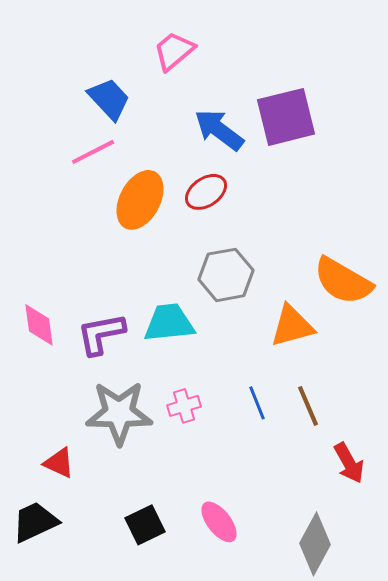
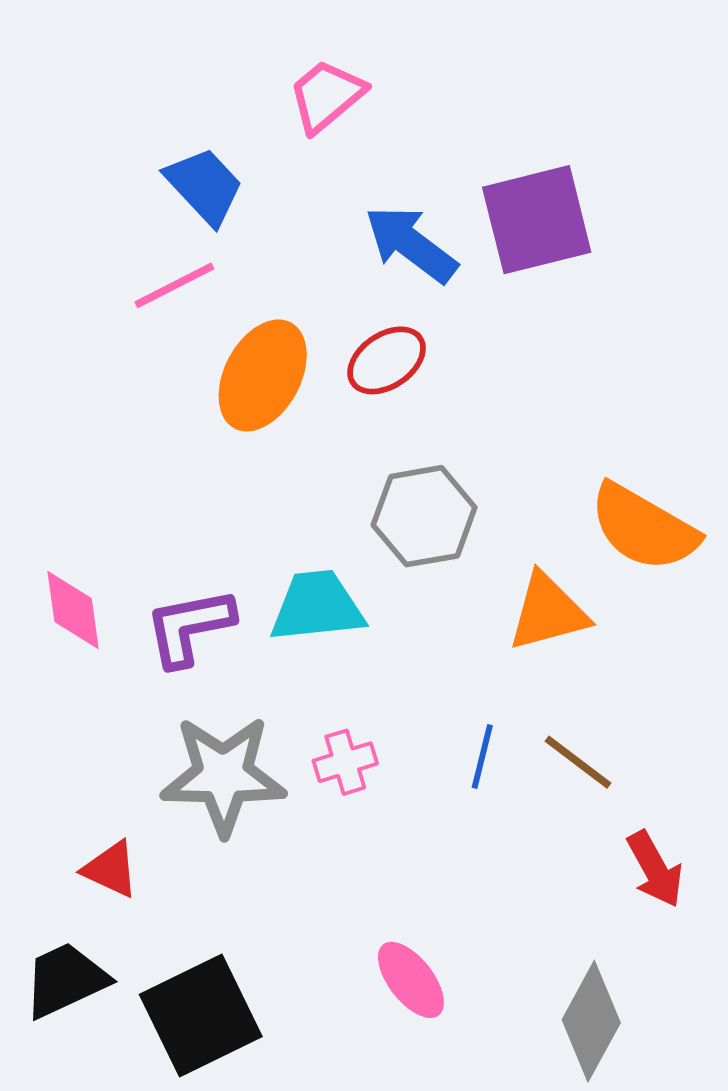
blue line: (257, 403) -> (482, 757), turned 36
brown line: (308, 406) -> (578, 762), turned -30
black square: (145, 525) -> (201, 1016), moved, size x1.6

